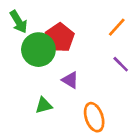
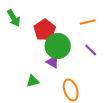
orange line: (117, 27) -> (88, 22), turned 35
green circle: (38, 50) -> (58, 46), moved

